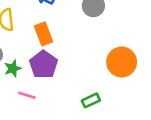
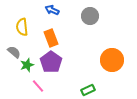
pink line: (27, 95) -> (38, 86), turned 32

